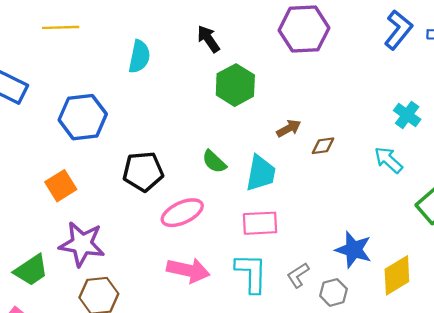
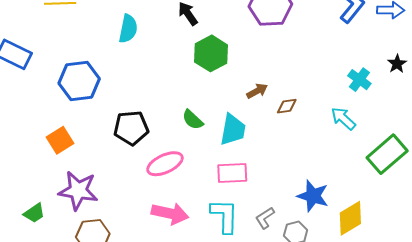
green trapezoid: (31, 270) -> (34, 213), size x0.7

